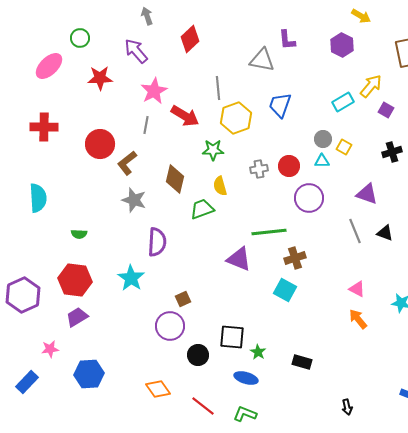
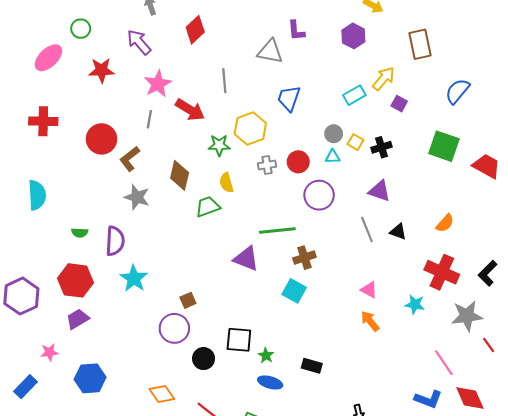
yellow hexagon: (236, 118) -> (250, 129), moved
black cross: (392, 152) -> (381, 147), moved
purple semicircle: (157, 242) -> (115, 241), moved
blue ellipse: (246, 378) -> (270, 382), moved

